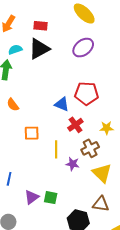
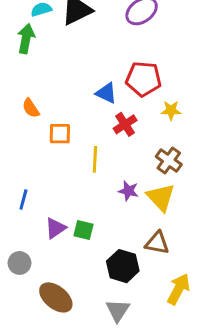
orange semicircle: (13, 105) -> (31, 108), moved
yellow star: (107, 128) -> (171, 110), moved
brown cross: (90, 148) -> (169, 160), moved, turned -30
purple star: (73, 164) -> (128, 191), moved

